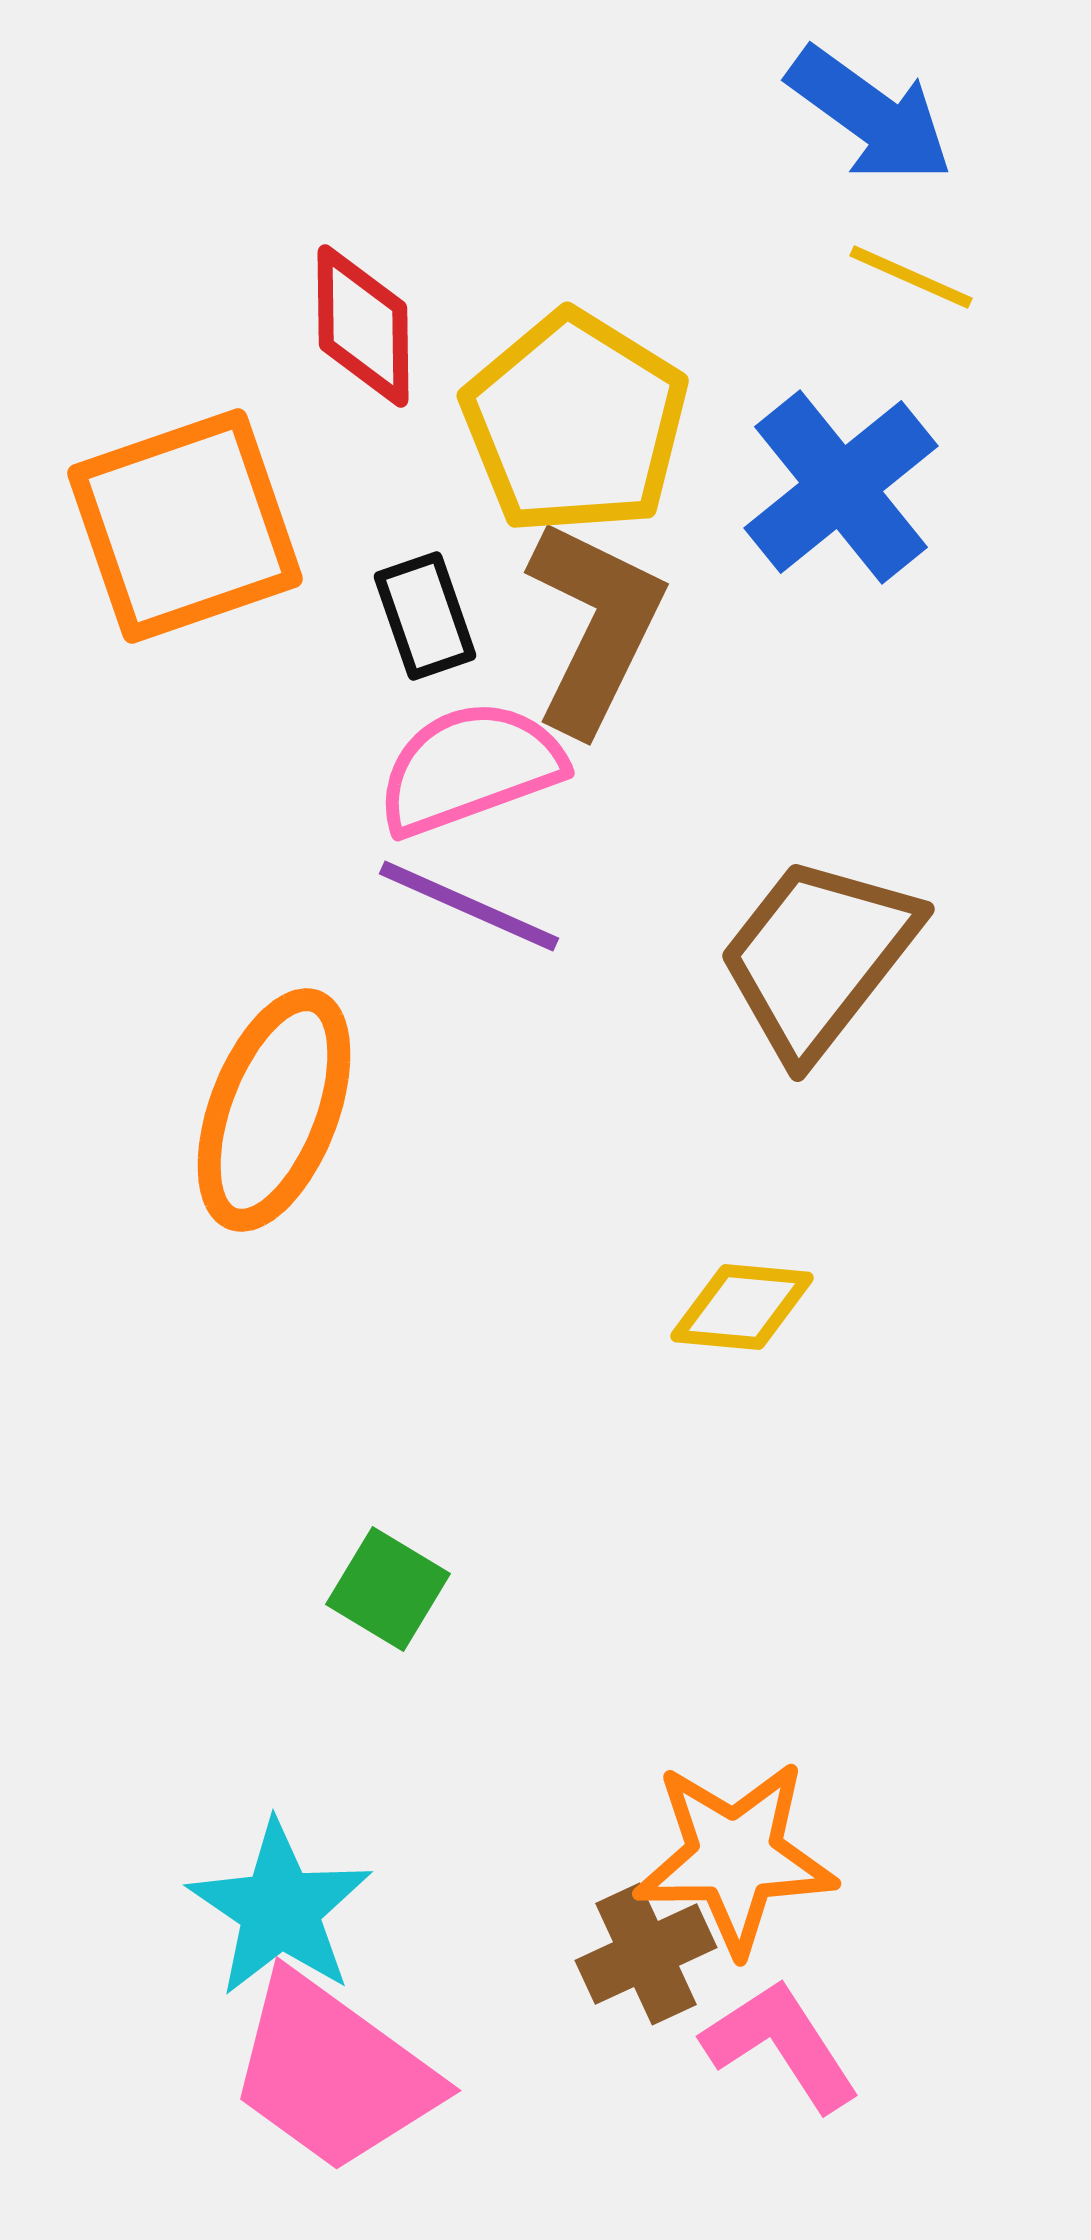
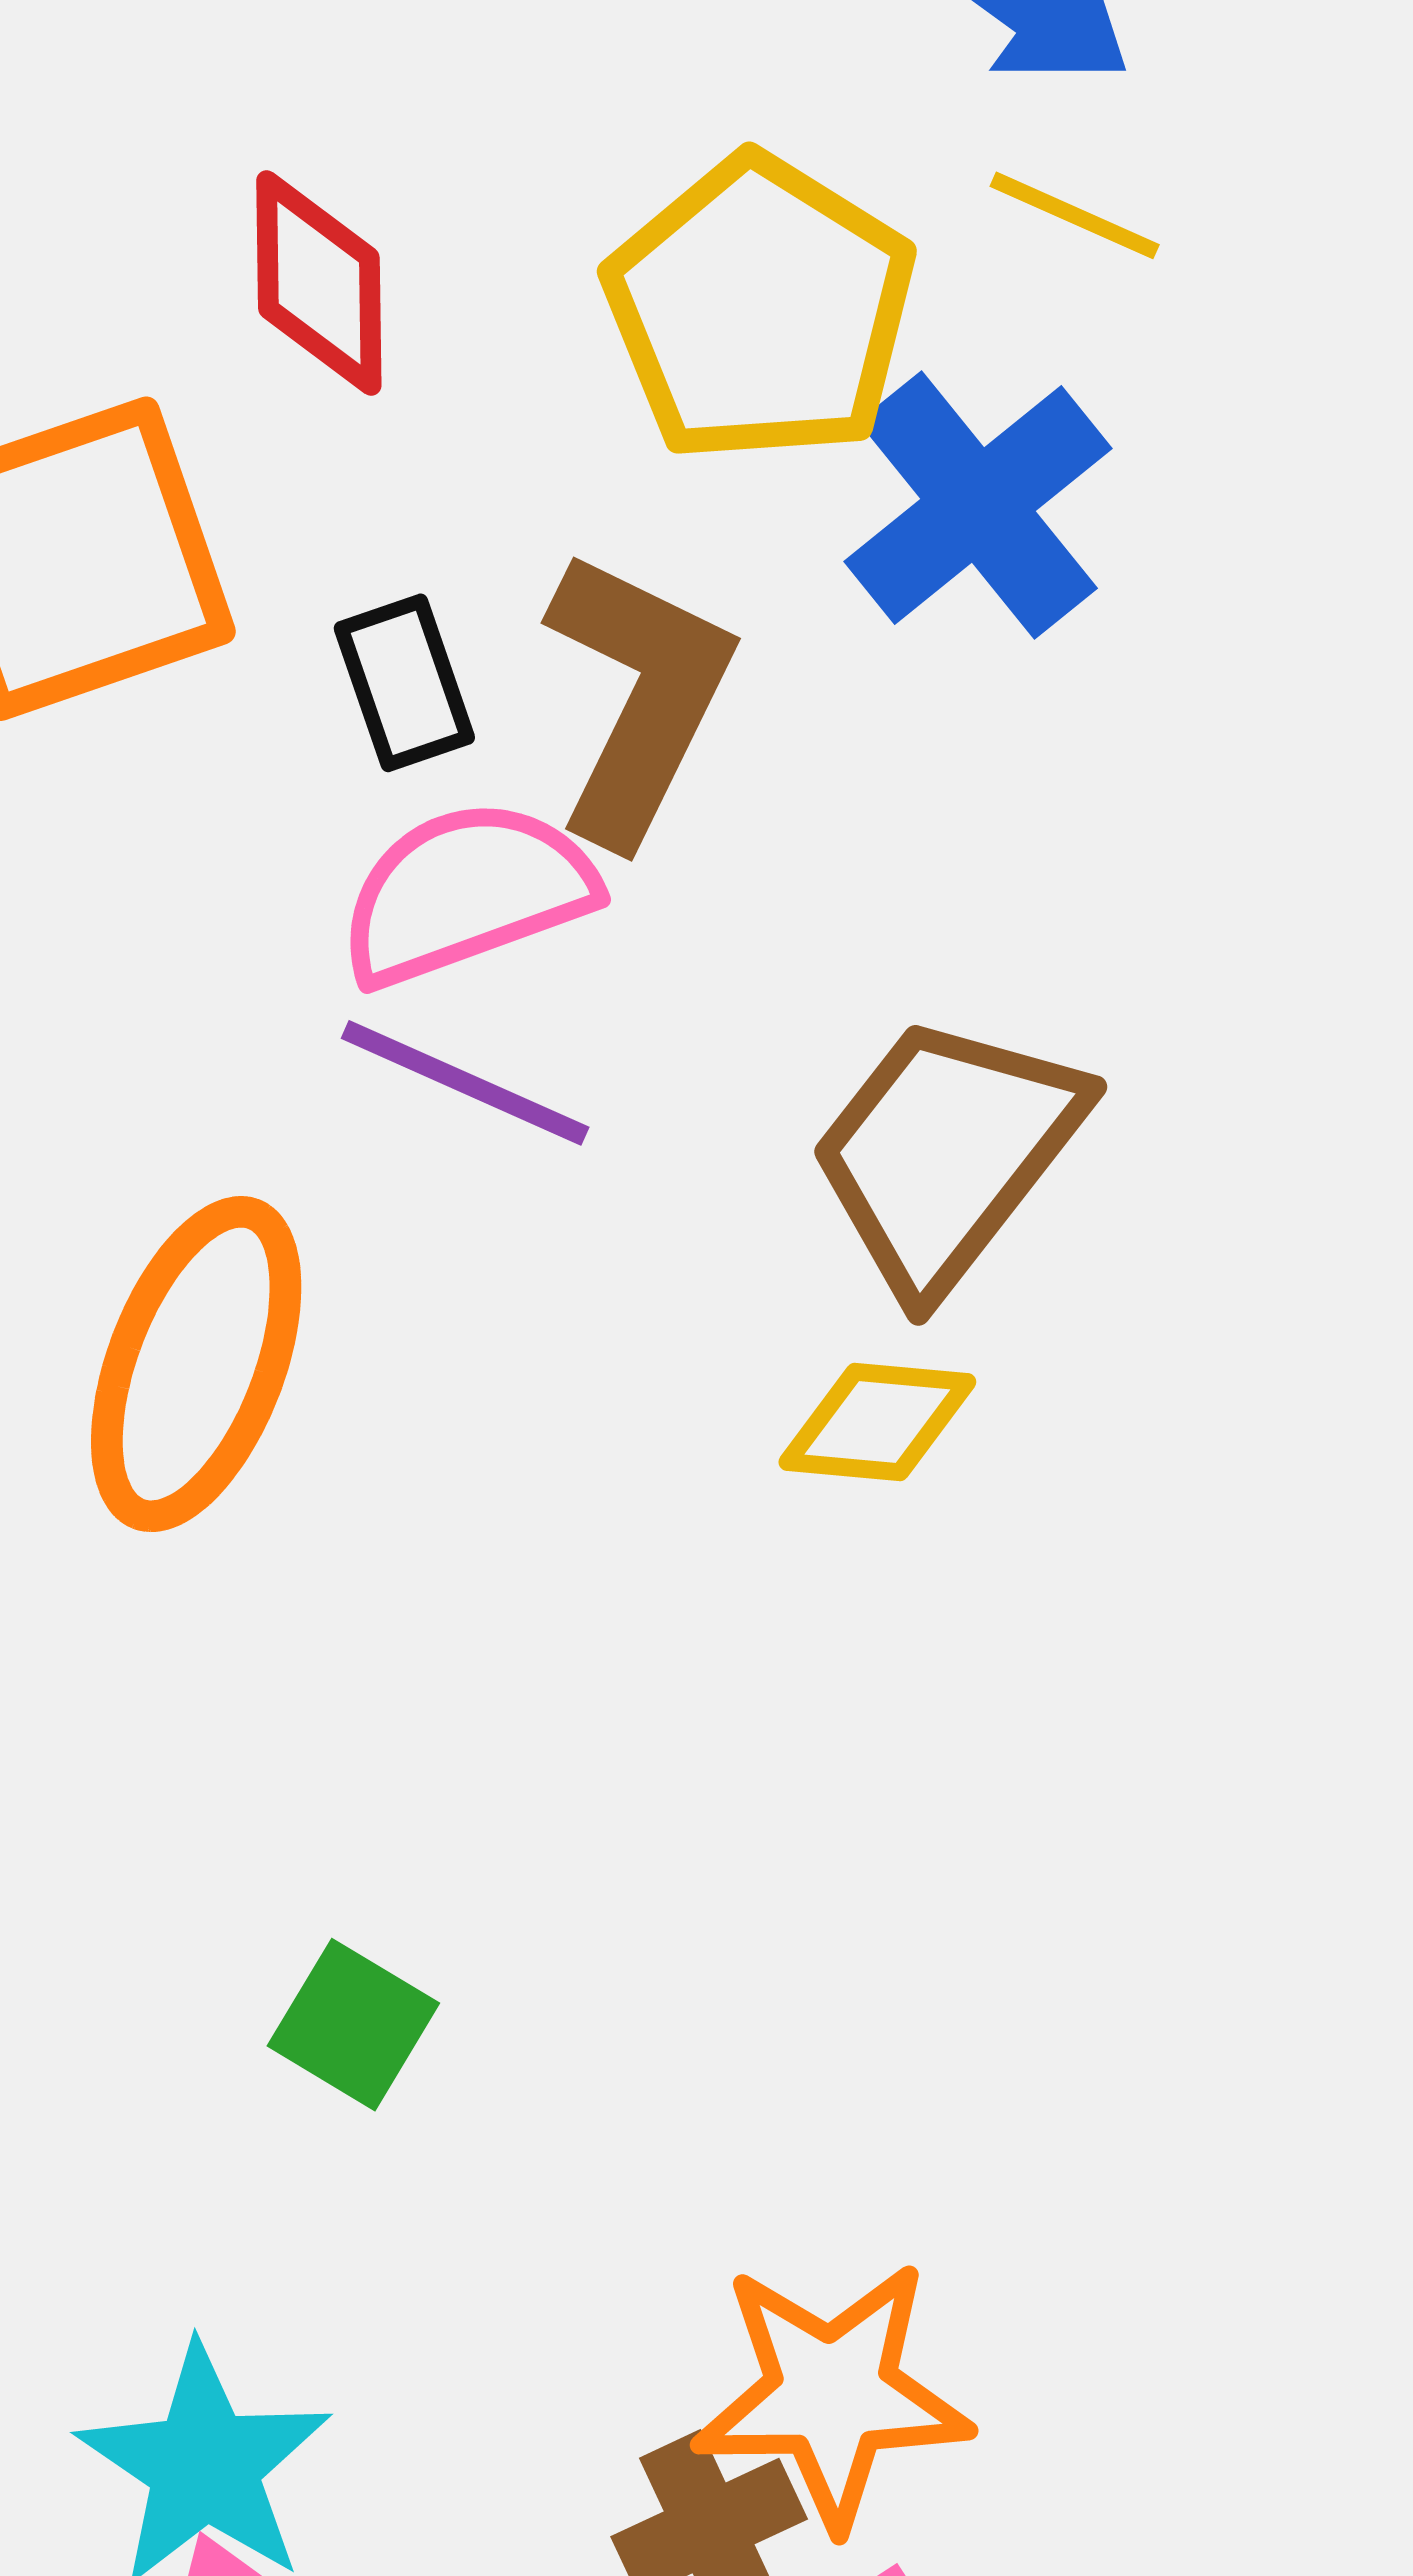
yellow pentagon: (575, 423) -> (760, 309), moved
yellow diamond: (742, 1307) -> (877, 1422), moved

